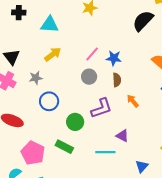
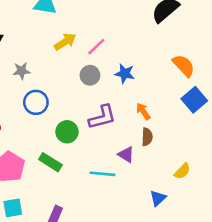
yellow arrow: (53, 54) -> (65, 42), moved
blue star: (114, 58) -> (125, 74), moved
brown semicircle: (117, 80) -> (147, 137), moved
blue triangle: (142, 166) -> (158, 198), moved

